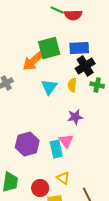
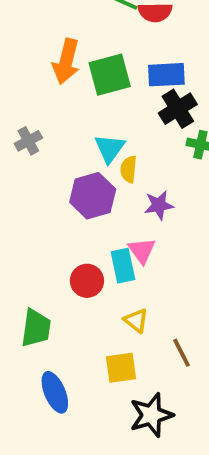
orange arrow: (33, 61) -> (66, 61), moved, turned -35
yellow semicircle: (72, 85) -> (129, 169), moved
purple hexagon: (27, 144) -> (93, 196), moved
red circle: (40, 188) -> (87, 281), moved

